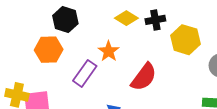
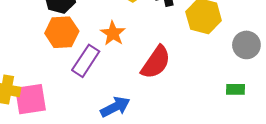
orange hexagon: (49, 50) -> (62, 32), moved

